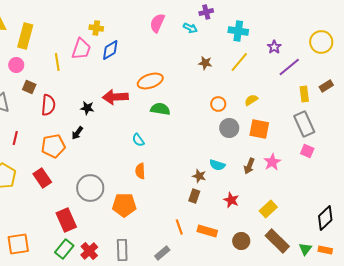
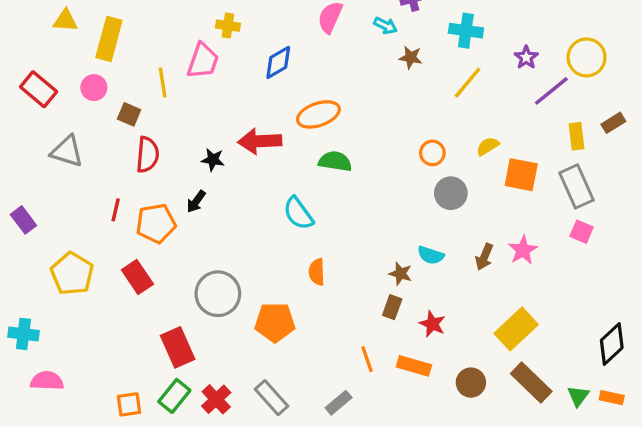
yellow circle: (321, 42) -> (587, 57), moved
blue diamond: (110, 50) -> (278, 62), moved
brown star: (205, 63) -> (411, 57), moved
brown square: (29, 87) -> (129, 114), moved
orange square: (259, 129) -> (521, 175), moved
red line: (15, 138) -> (116, 210), moved
cyan semicircle: (138, 140) -> (298, 213), size x1.5
orange semicircle: (140, 171) -> (317, 272), moved
red star: (231, 200) -> (432, 324), moved
yellow rectangle: (268, 209) -> (516, 329), size x1.4
orange square: (18, 244) -> (129, 404), moved, size x0.7
gray rectangle: (122, 250) -> (271, 398), turned -40

